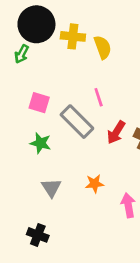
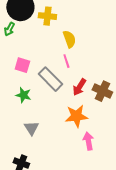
yellow semicircle: (103, 47) -> (69, 39), moved
orange star: (95, 184) -> (76, 116), moved, size x1.6

